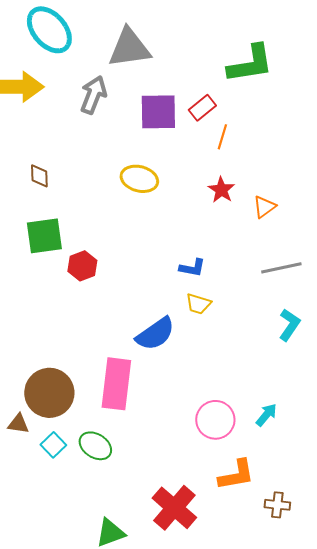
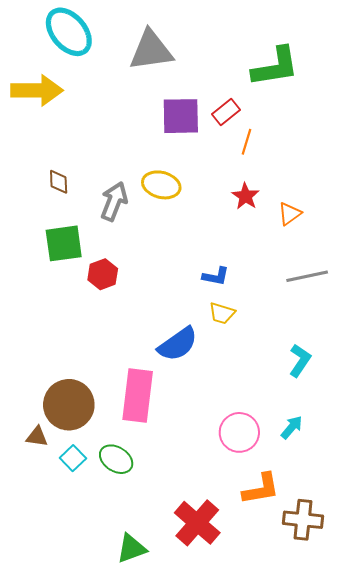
gray arrow: (93, 95) -> (114, 201), moved
cyan L-shape: (289, 325) -> (300, 361), moved
brown cross: (277, 505) -> (303, 520), size x1.5

